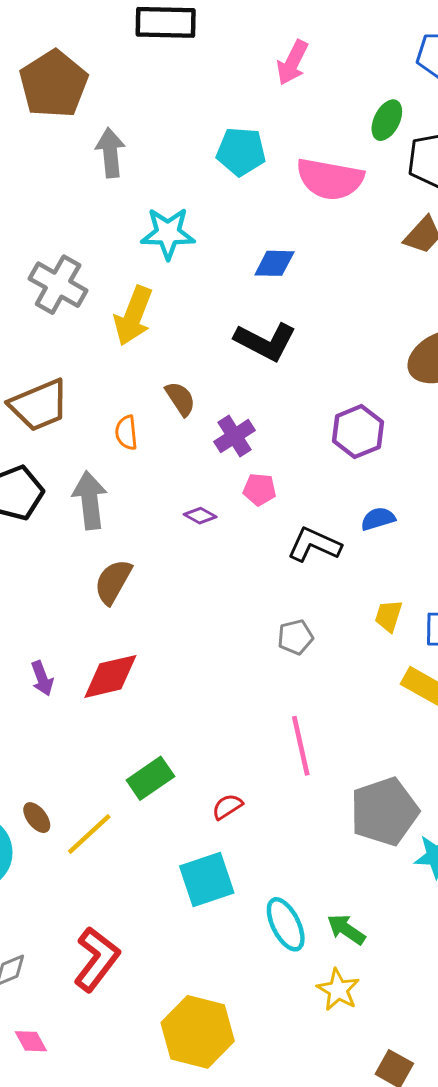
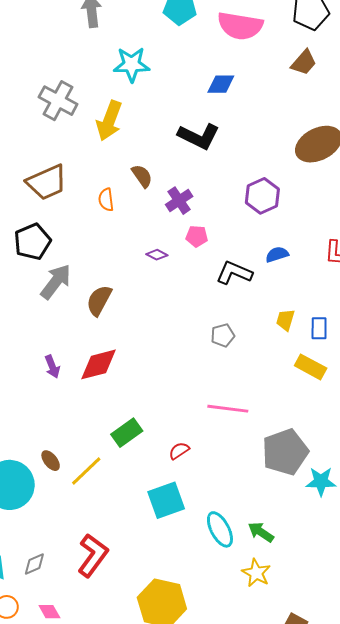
blue diamond: (274, 263) -> (221, 84), moved
gray arrow: (90, 500) -> (56, 282), moved, turned 45
pink line: (301, 746) -> (228, 409), turned -69

